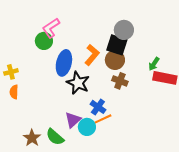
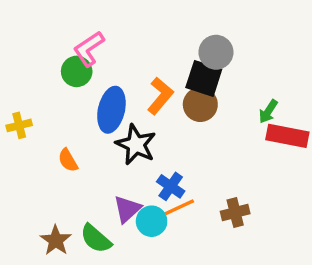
brown cross: (120, 81) -> (235, 213), moved, turned -35
orange semicircle: (14, 92) -> (68, 160), moved, turned -32

